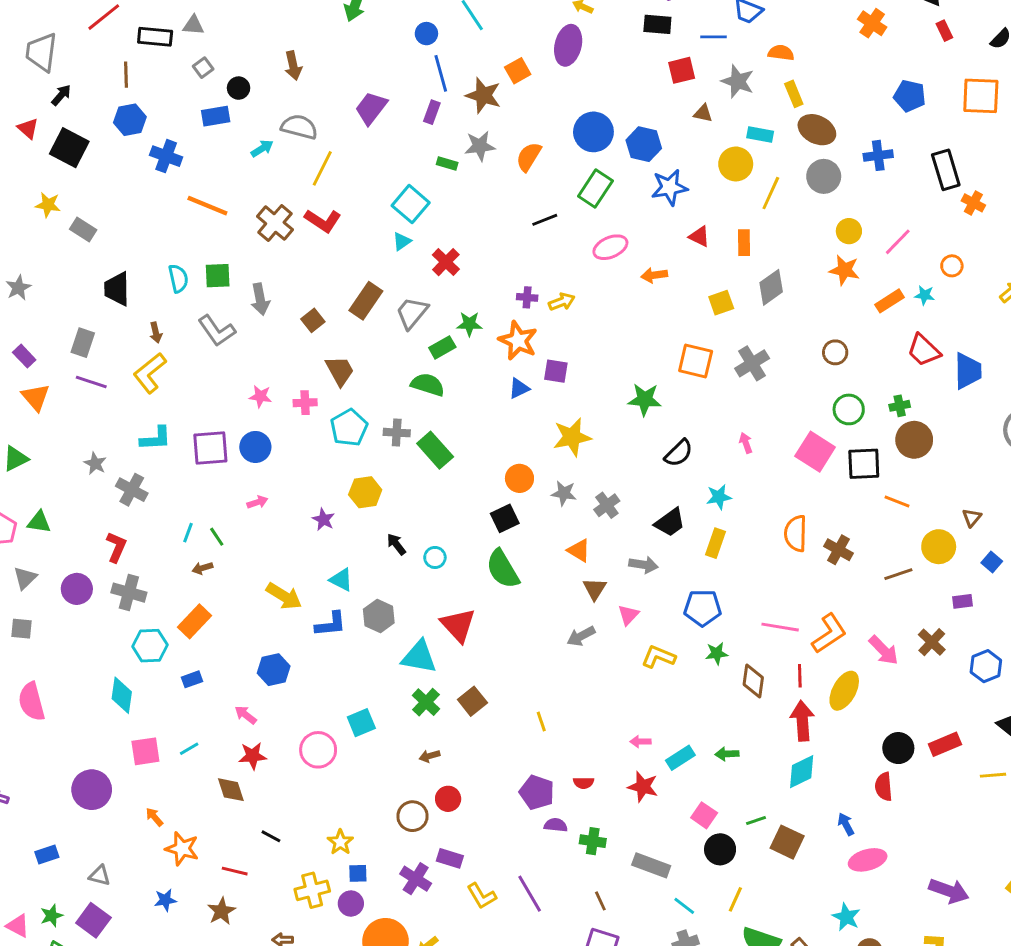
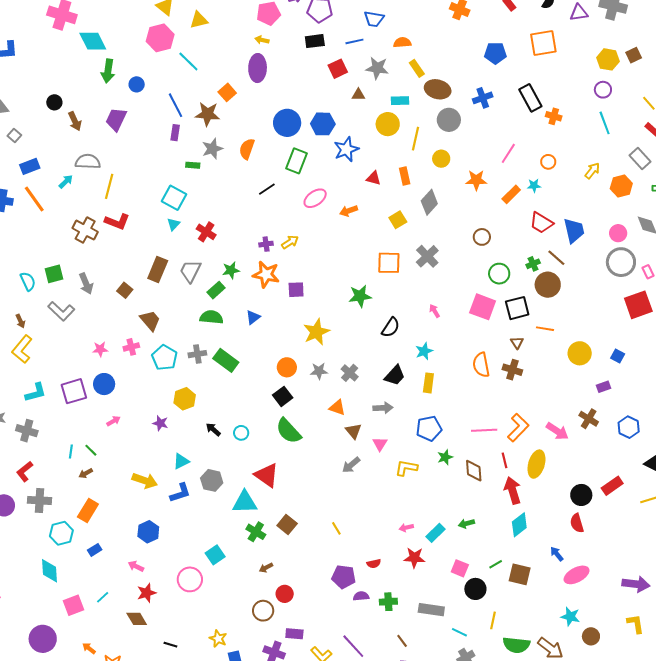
blue circle: (426, 34) -> (137, 84), moved
black circle: (239, 88) -> (54, 102), moved
purple trapezoid: (371, 108) -> (116, 119), moved
orange line: (207, 206) -> (34, 199), moved, turned 44
yellow circle: (849, 231) -> (441, 159), moved
blue triangle: (519, 388) -> (253, 317), moved
brown triangle: (972, 518) -> (517, 343), moved
red L-shape: (116, 547) -> (25, 472), turned -140
brown line: (898, 574) -> (556, 258), moved, turned 72
cyan triangle: (341, 580) -> (181, 461), turned -42

